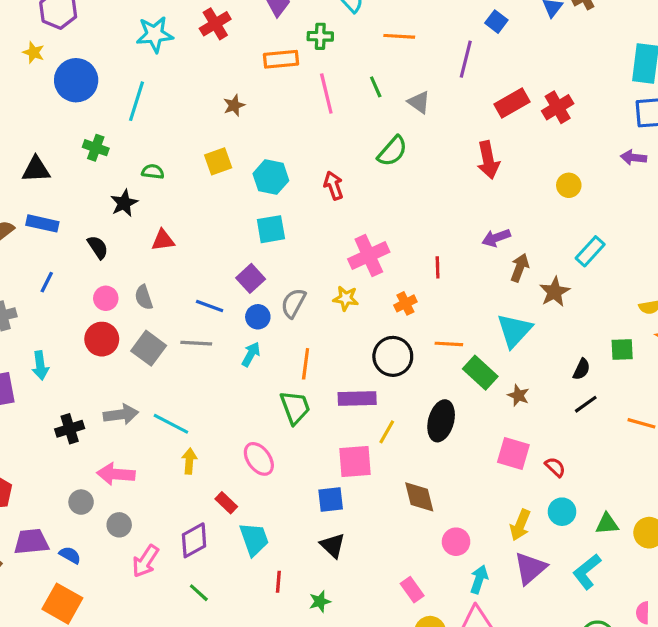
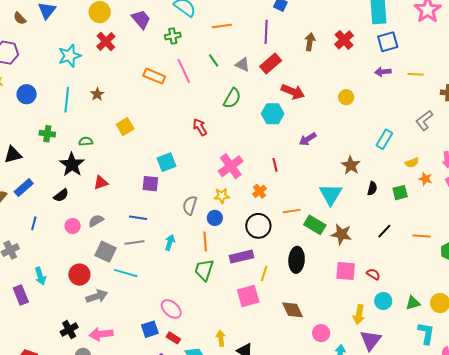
orange rectangle: (281, 59) -> (154, 76), moved, turned 40
blue circle: (76, 80) -> (27, 94), size x0.7
red rectangle: (512, 103) -> (271, 64), moved
brown star: (234, 105) -> (97, 94), moved
red cross: (558, 107) -> (344, 40), moved
red arrow: (488, 160) -> (293, 92), turned -45
cyan hexagon: (271, 177) -> (273, 114), moved
black star: (124, 203) -> (72, 165), size x1.4
blue rectangle: (42, 223) -> (24, 188), turned -42
black semicircle: (98, 247) -> (61, 195), turned 98
cyan rectangle: (590, 251) -> (384, 139), moved
brown arrow: (520, 268) -> (310, 42), moved
purple square: (251, 278) -> (150, 184), moved, turned -30
gray semicircle: (144, 297) -> (96, 221), turned 91
blue circle: (258, 317) -> (215, 218), moved
red circle: (102, 339) -> (79, 275), moved
black semicircle: (582, 369) -> (372, 188), moved
brown star: (518, 395) -> (341, 234), size x1.5
green trapezoid: (295, 407) -> (204, 270), turned -130
cyan line: (171, 424) -> (126, 273), moved
black cross: (70, 429) -> (69, 330), moved
pink ellipse: (259, 459) -> (171, 309), moved
yellow arrow: (189, 461) -> (221, 338), moved
blue square: (331, 500) -> (150, 329), moved
cyan L-shape: (587, 572) -> (426, 333), moved, turned 150

